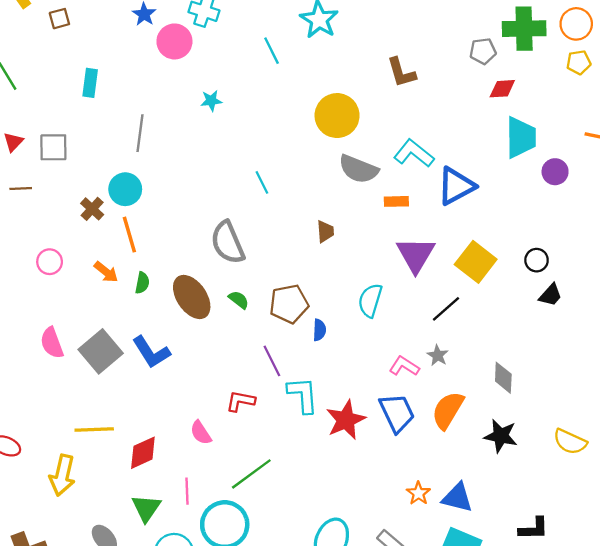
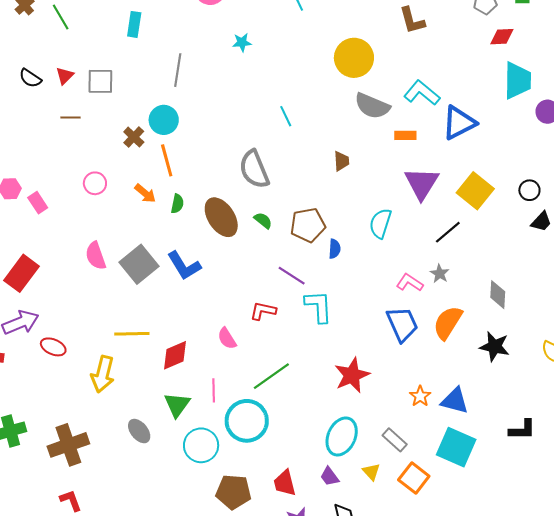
purple line: (272, 361) -> (292, 276), turned -32
red star: (346, 420) -> (352, 375), moved

